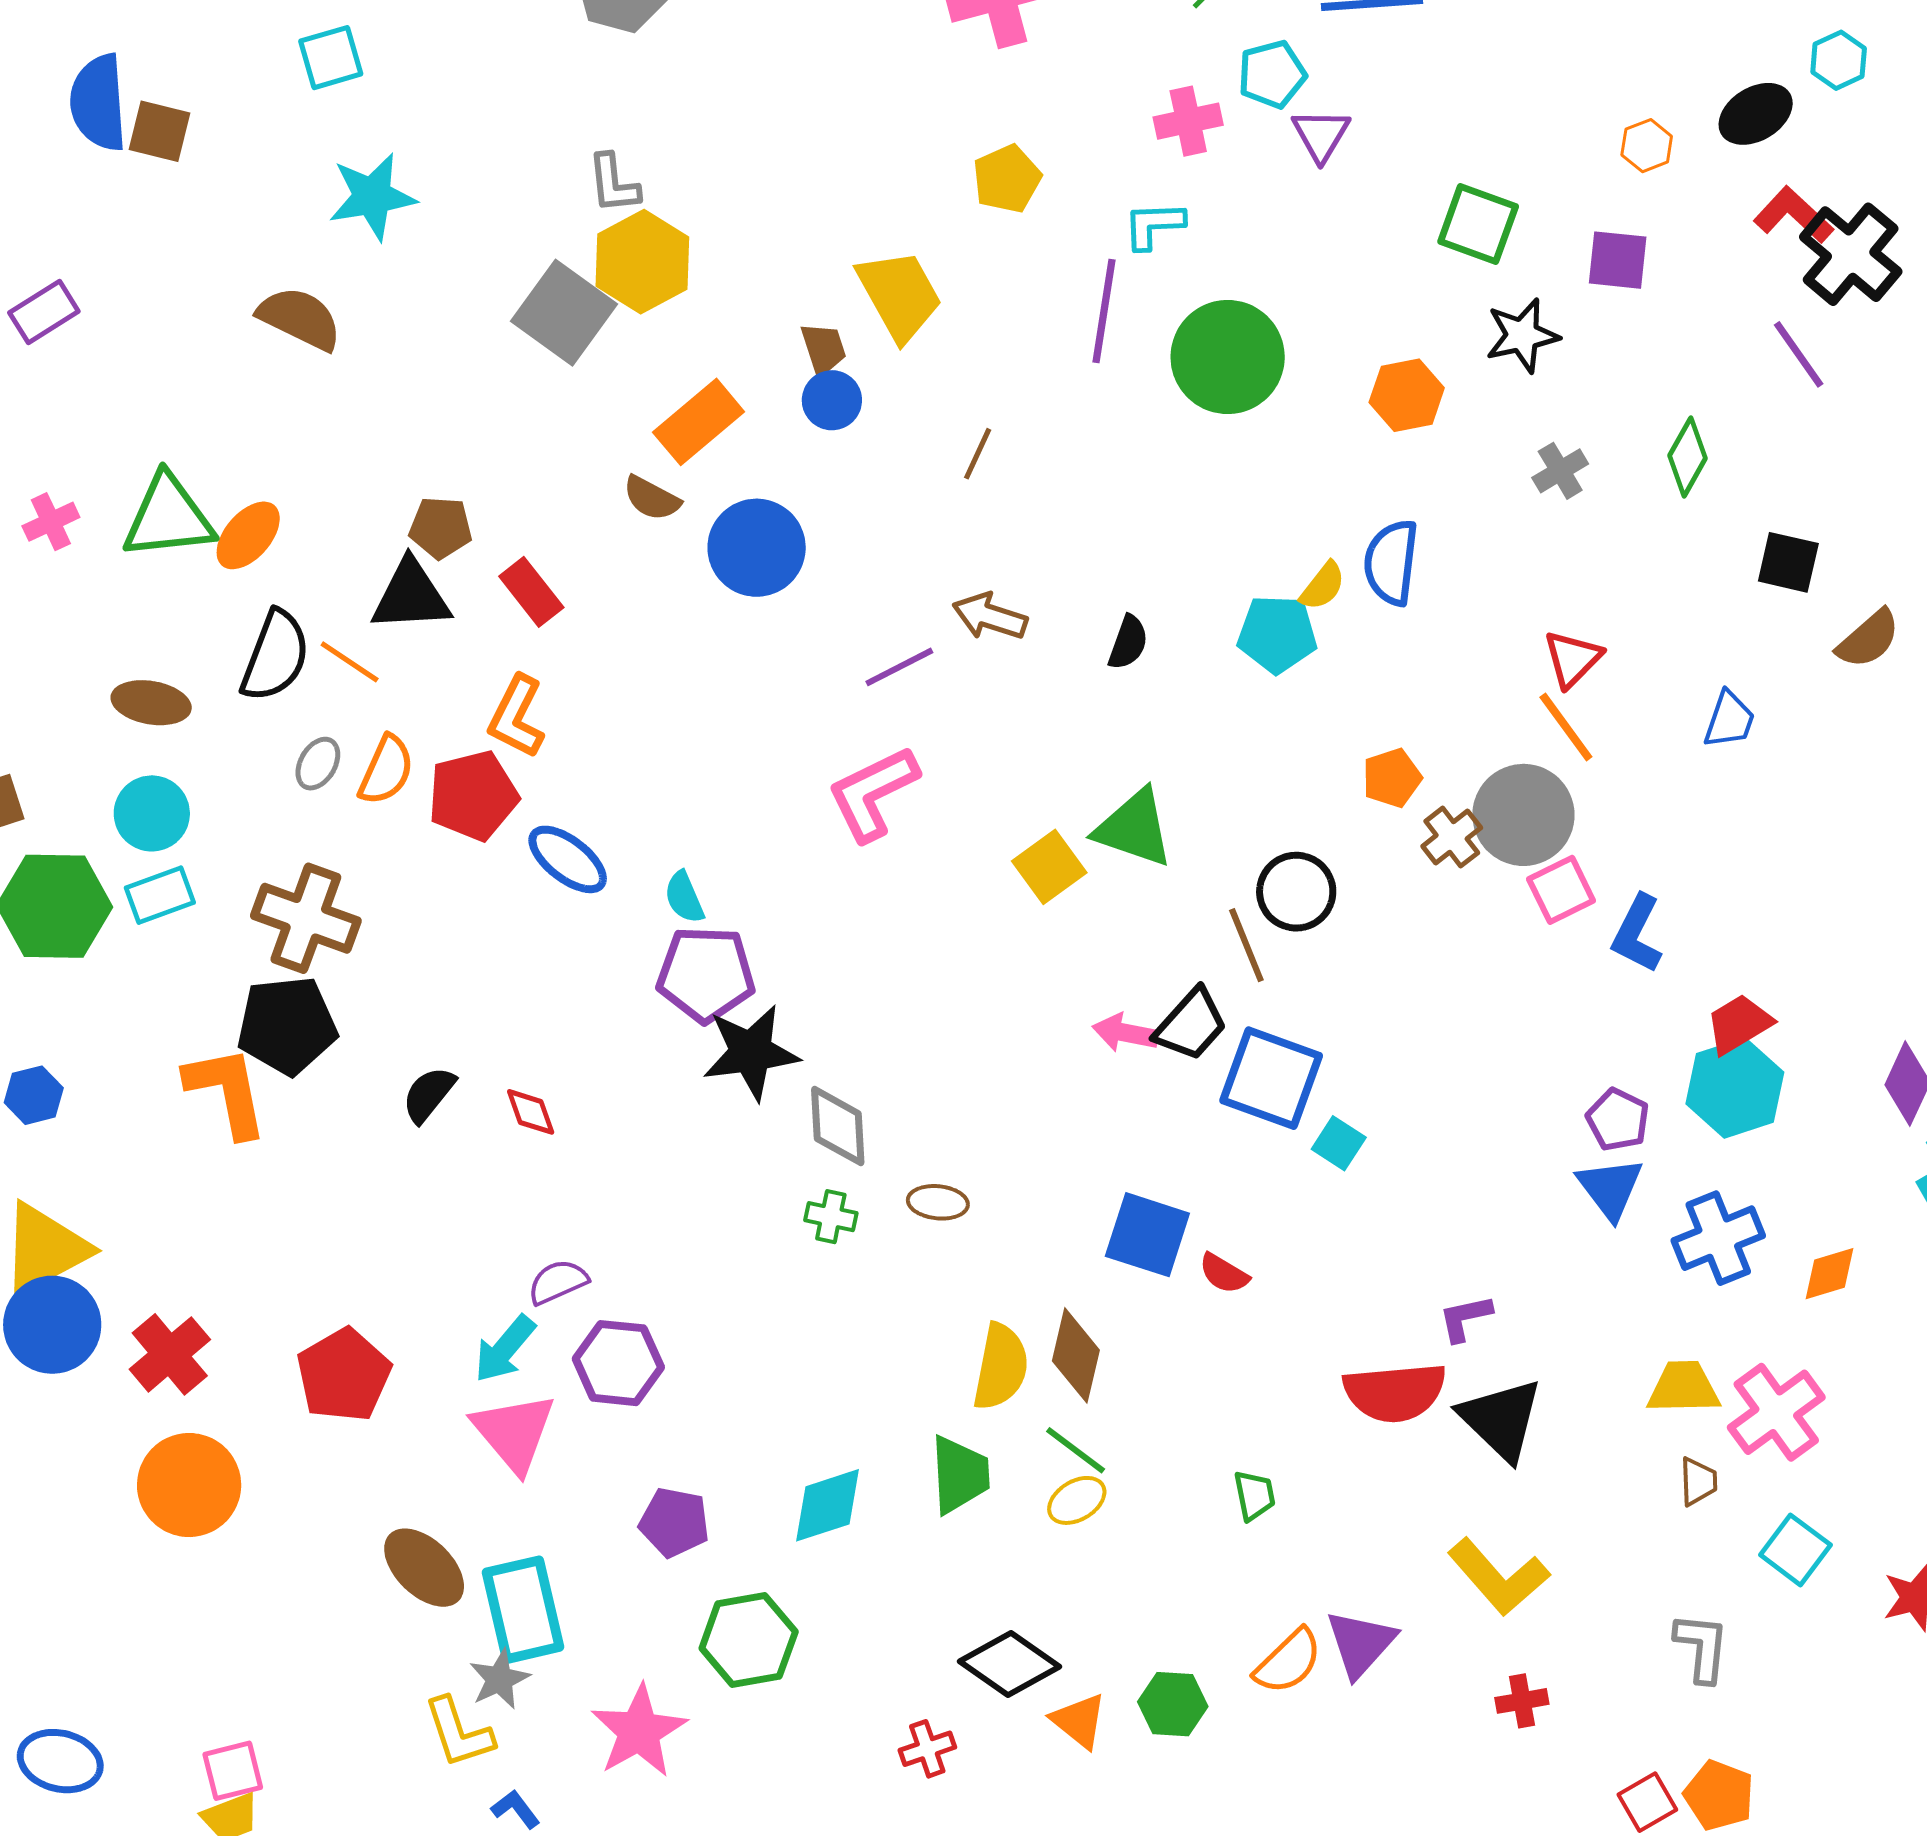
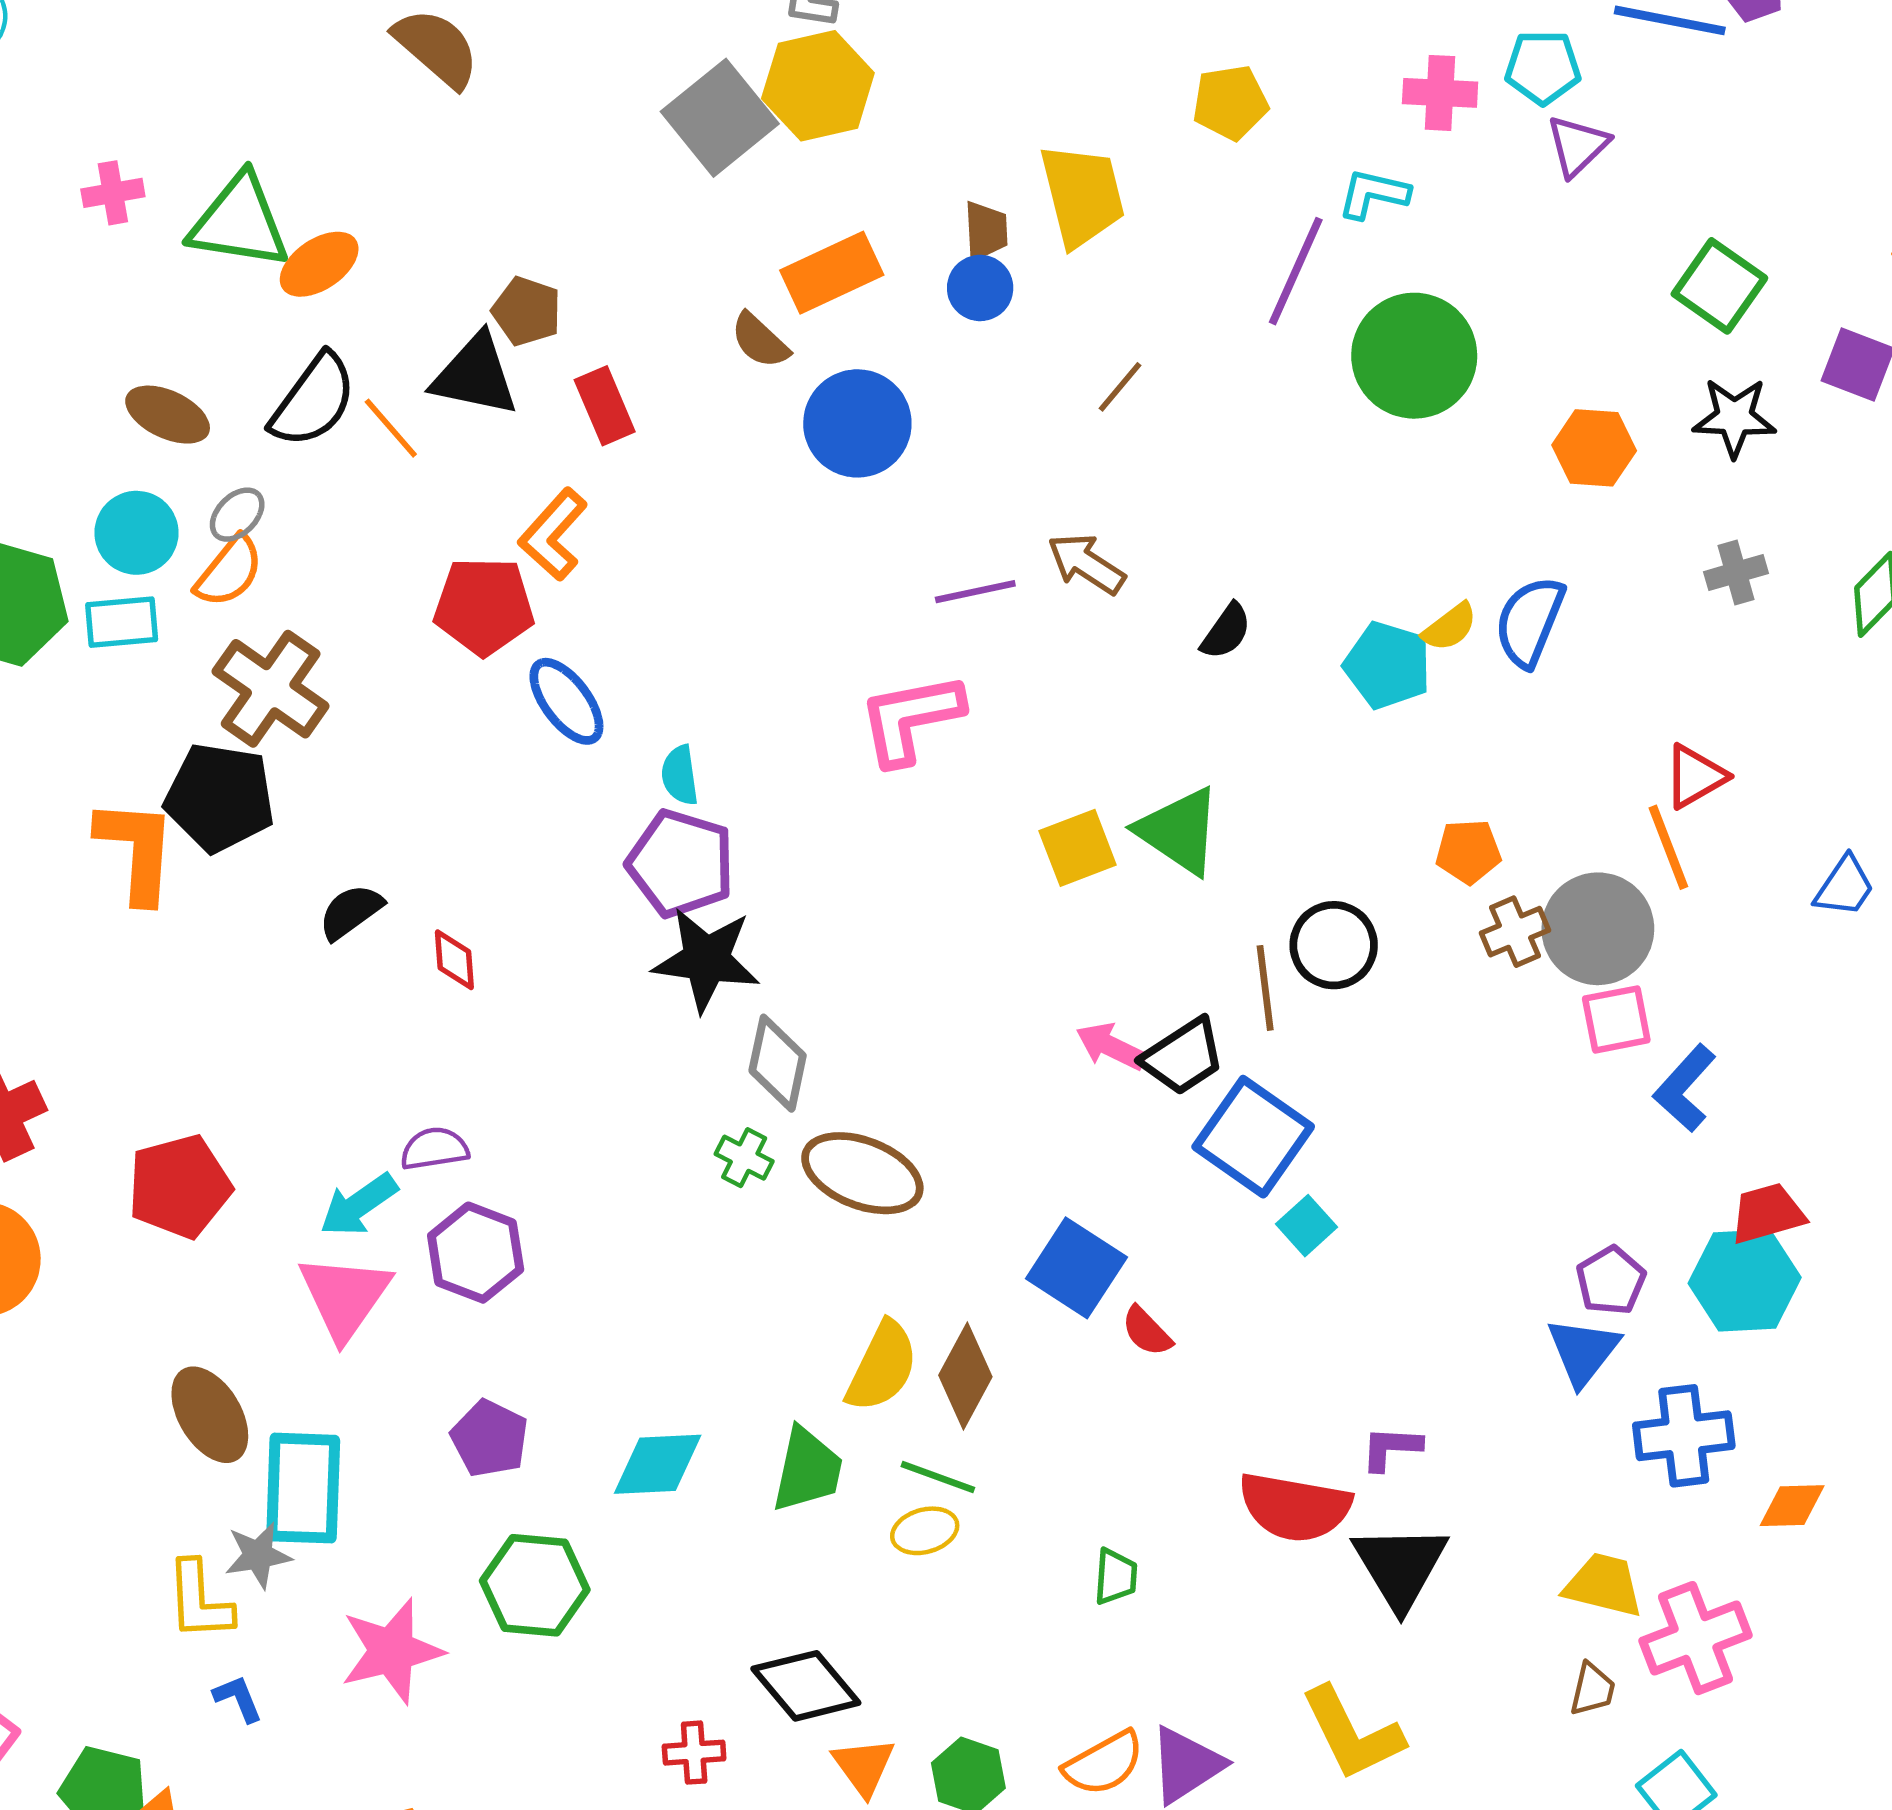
gray ellipse: (318, 764) -> (237, 515), moved
orange semicircle: (386, 770) -> (229, 571), moved
brown ellipse: (938, 1202) -> (862, 1173), size x1.8
green line: (1076, 1450) -> (938, 1477), turned -32

